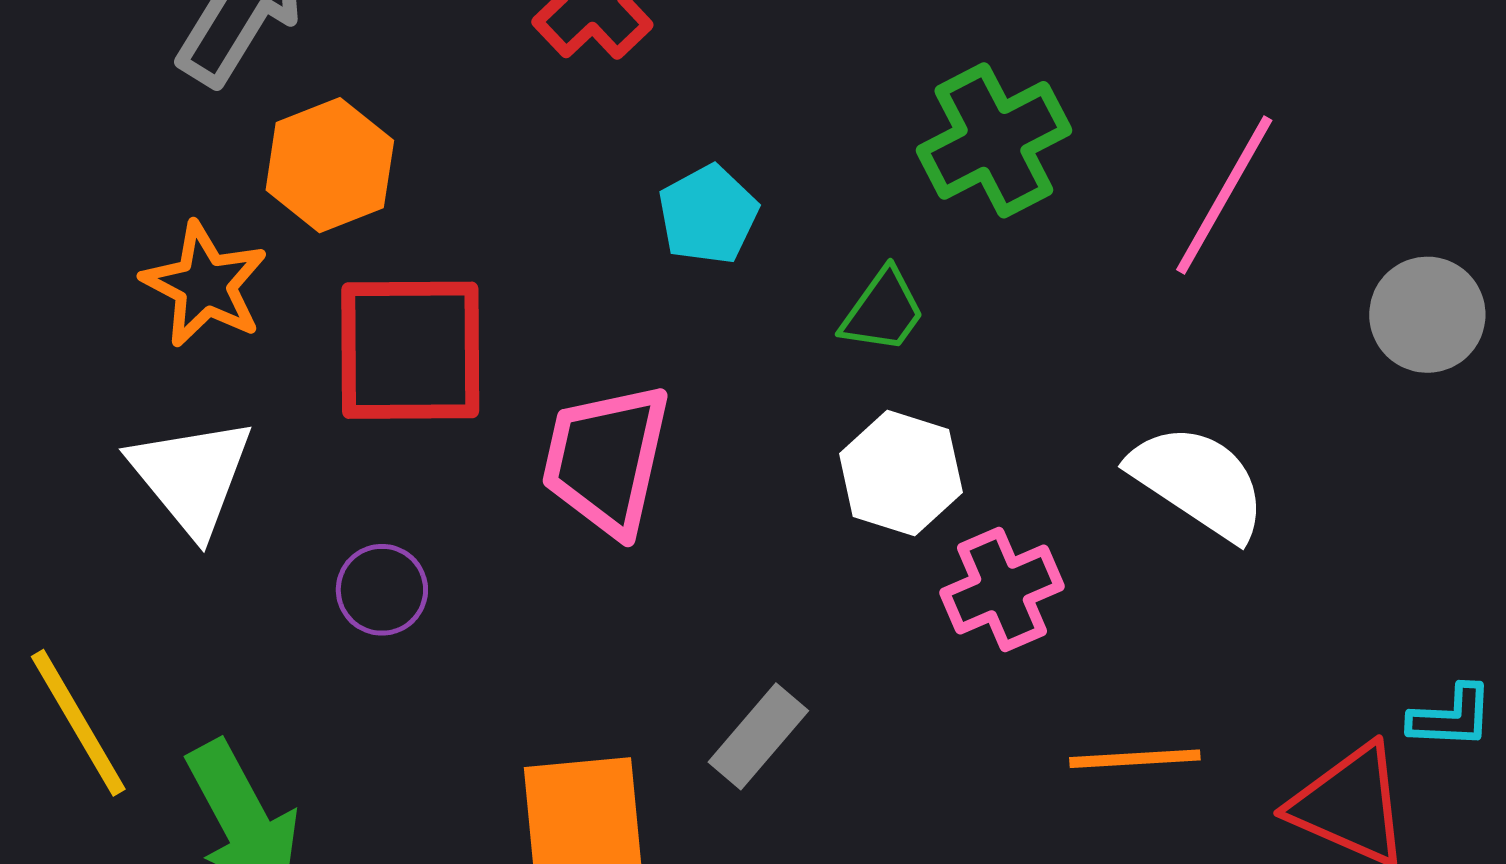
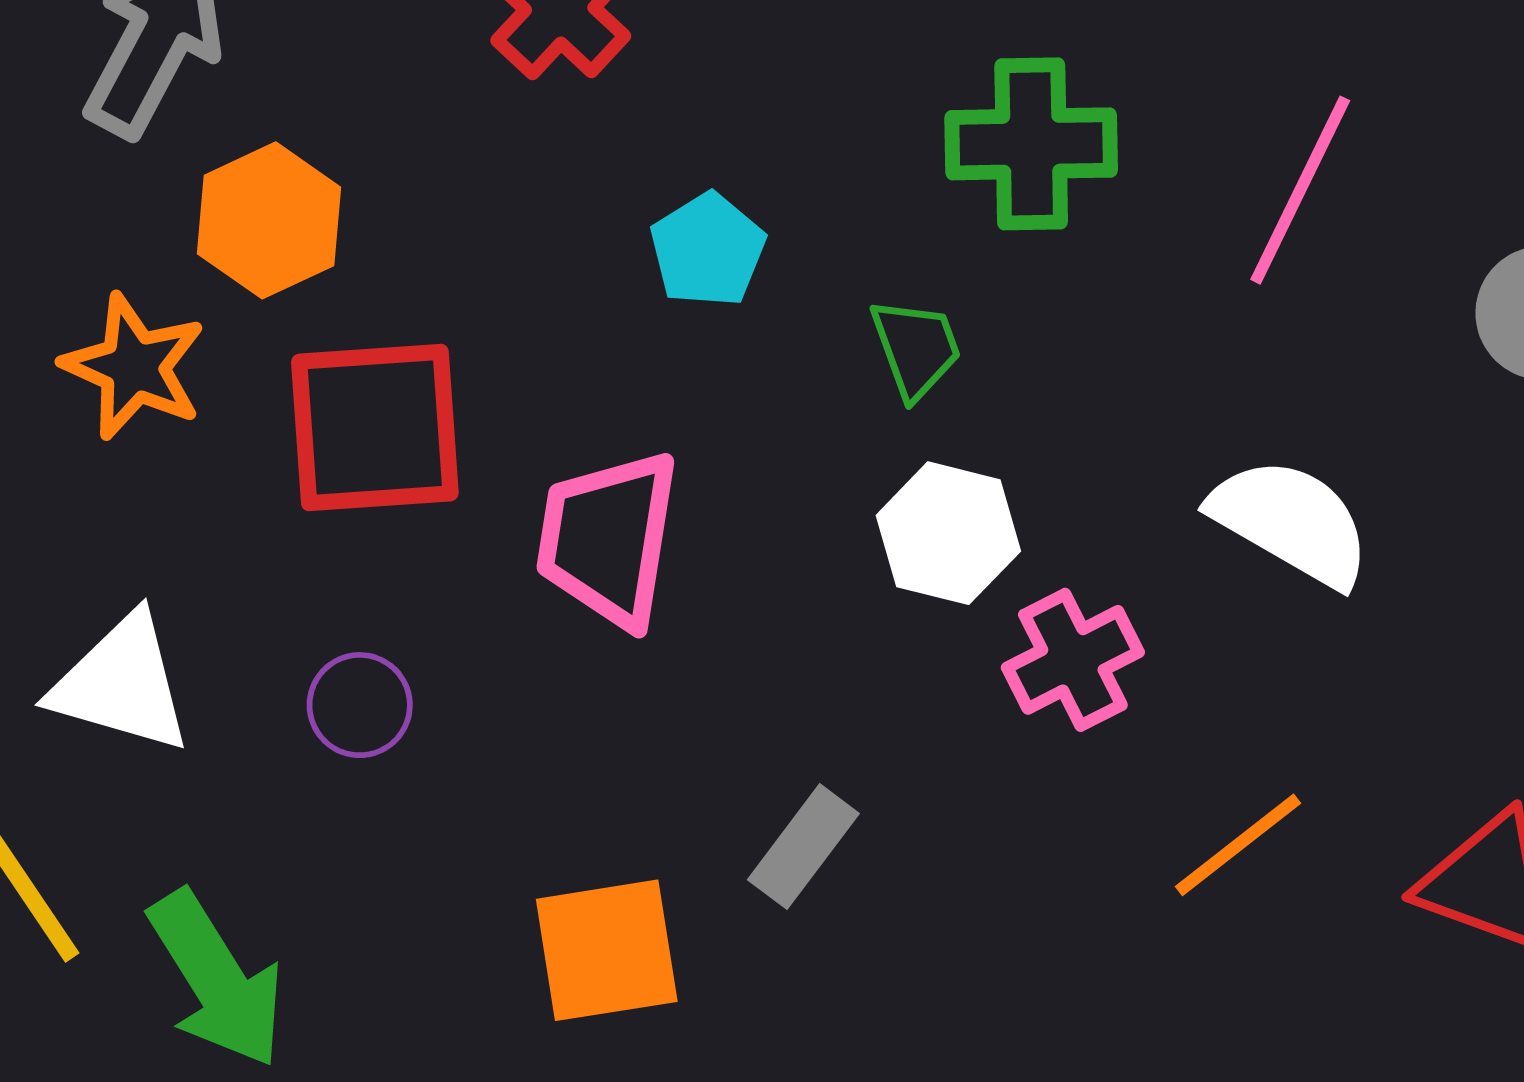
green cross: (994, 140) -> (1031, 144), turned 30
green trapezoid: (883, 311) -> (916, 348), turned -52
white triangle: (191, 476) -> (121, 684), moved, turned -31
orange line: (1135, 759) -> (1238, 845), turned -31

